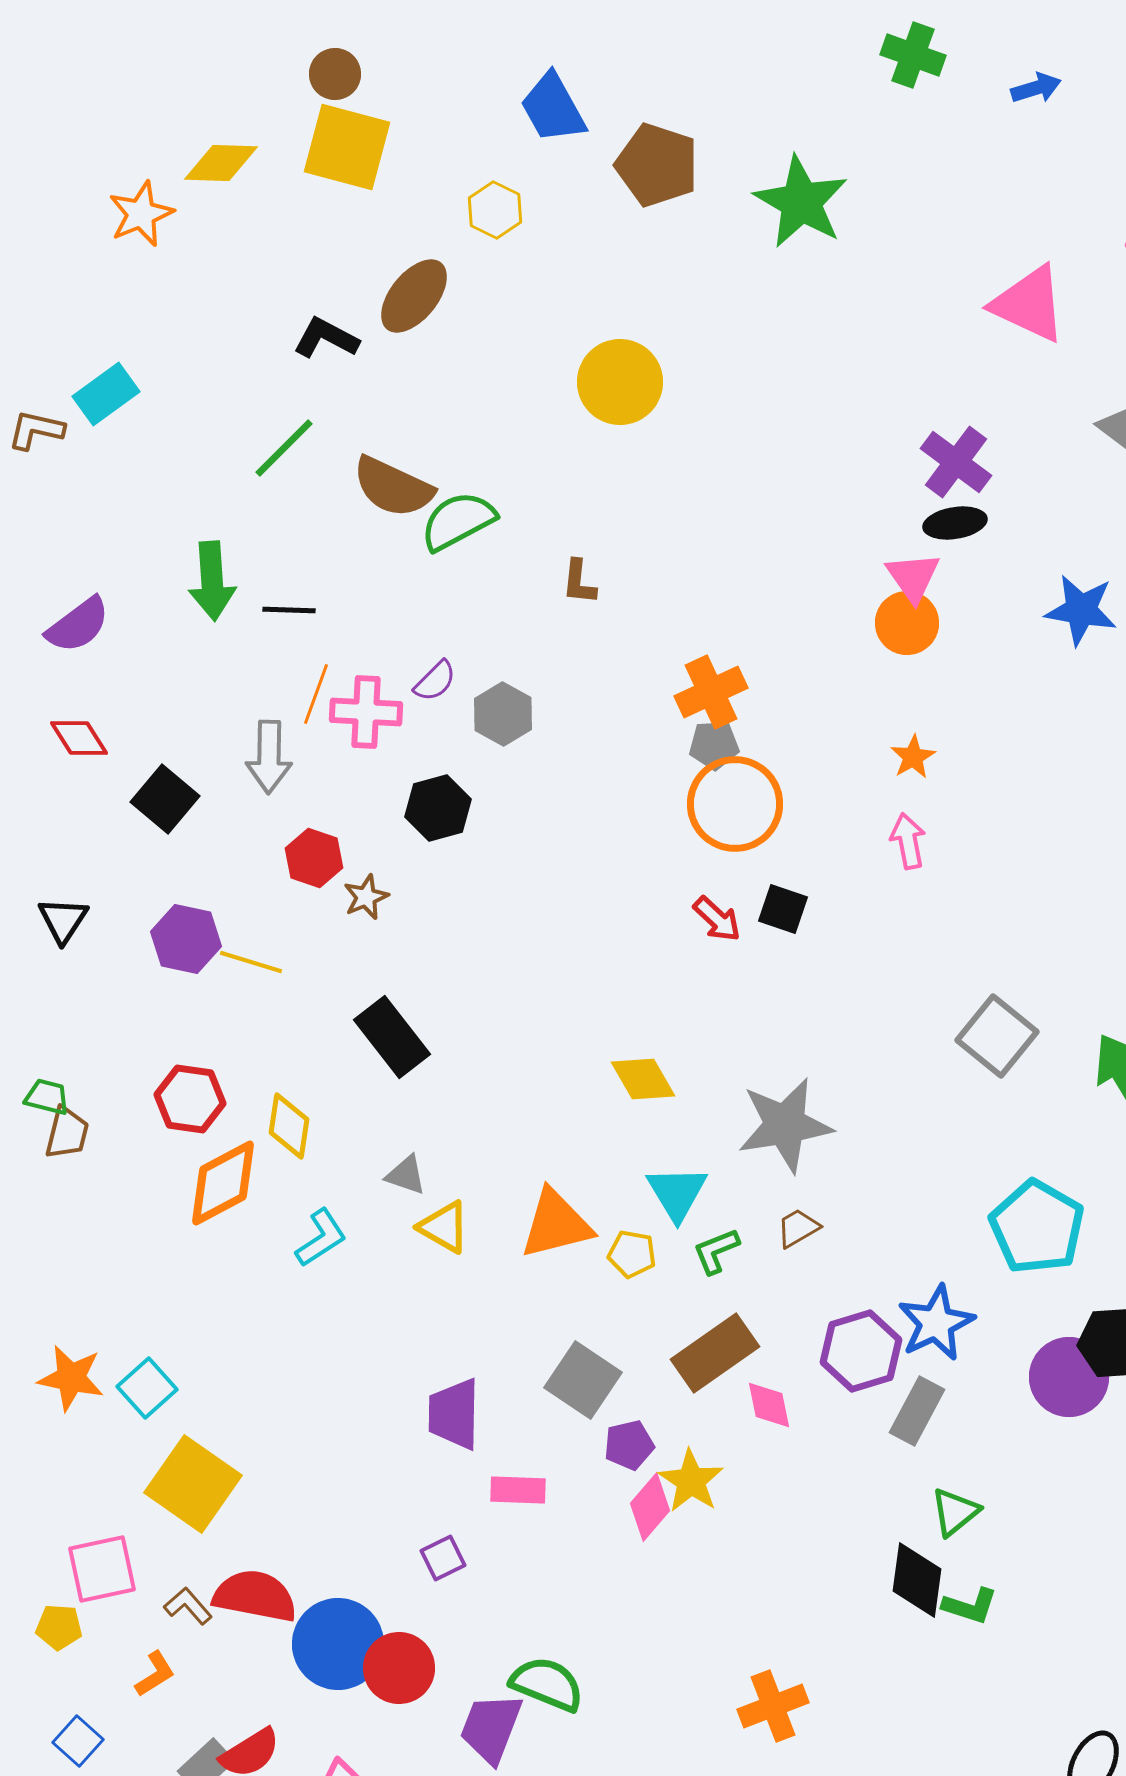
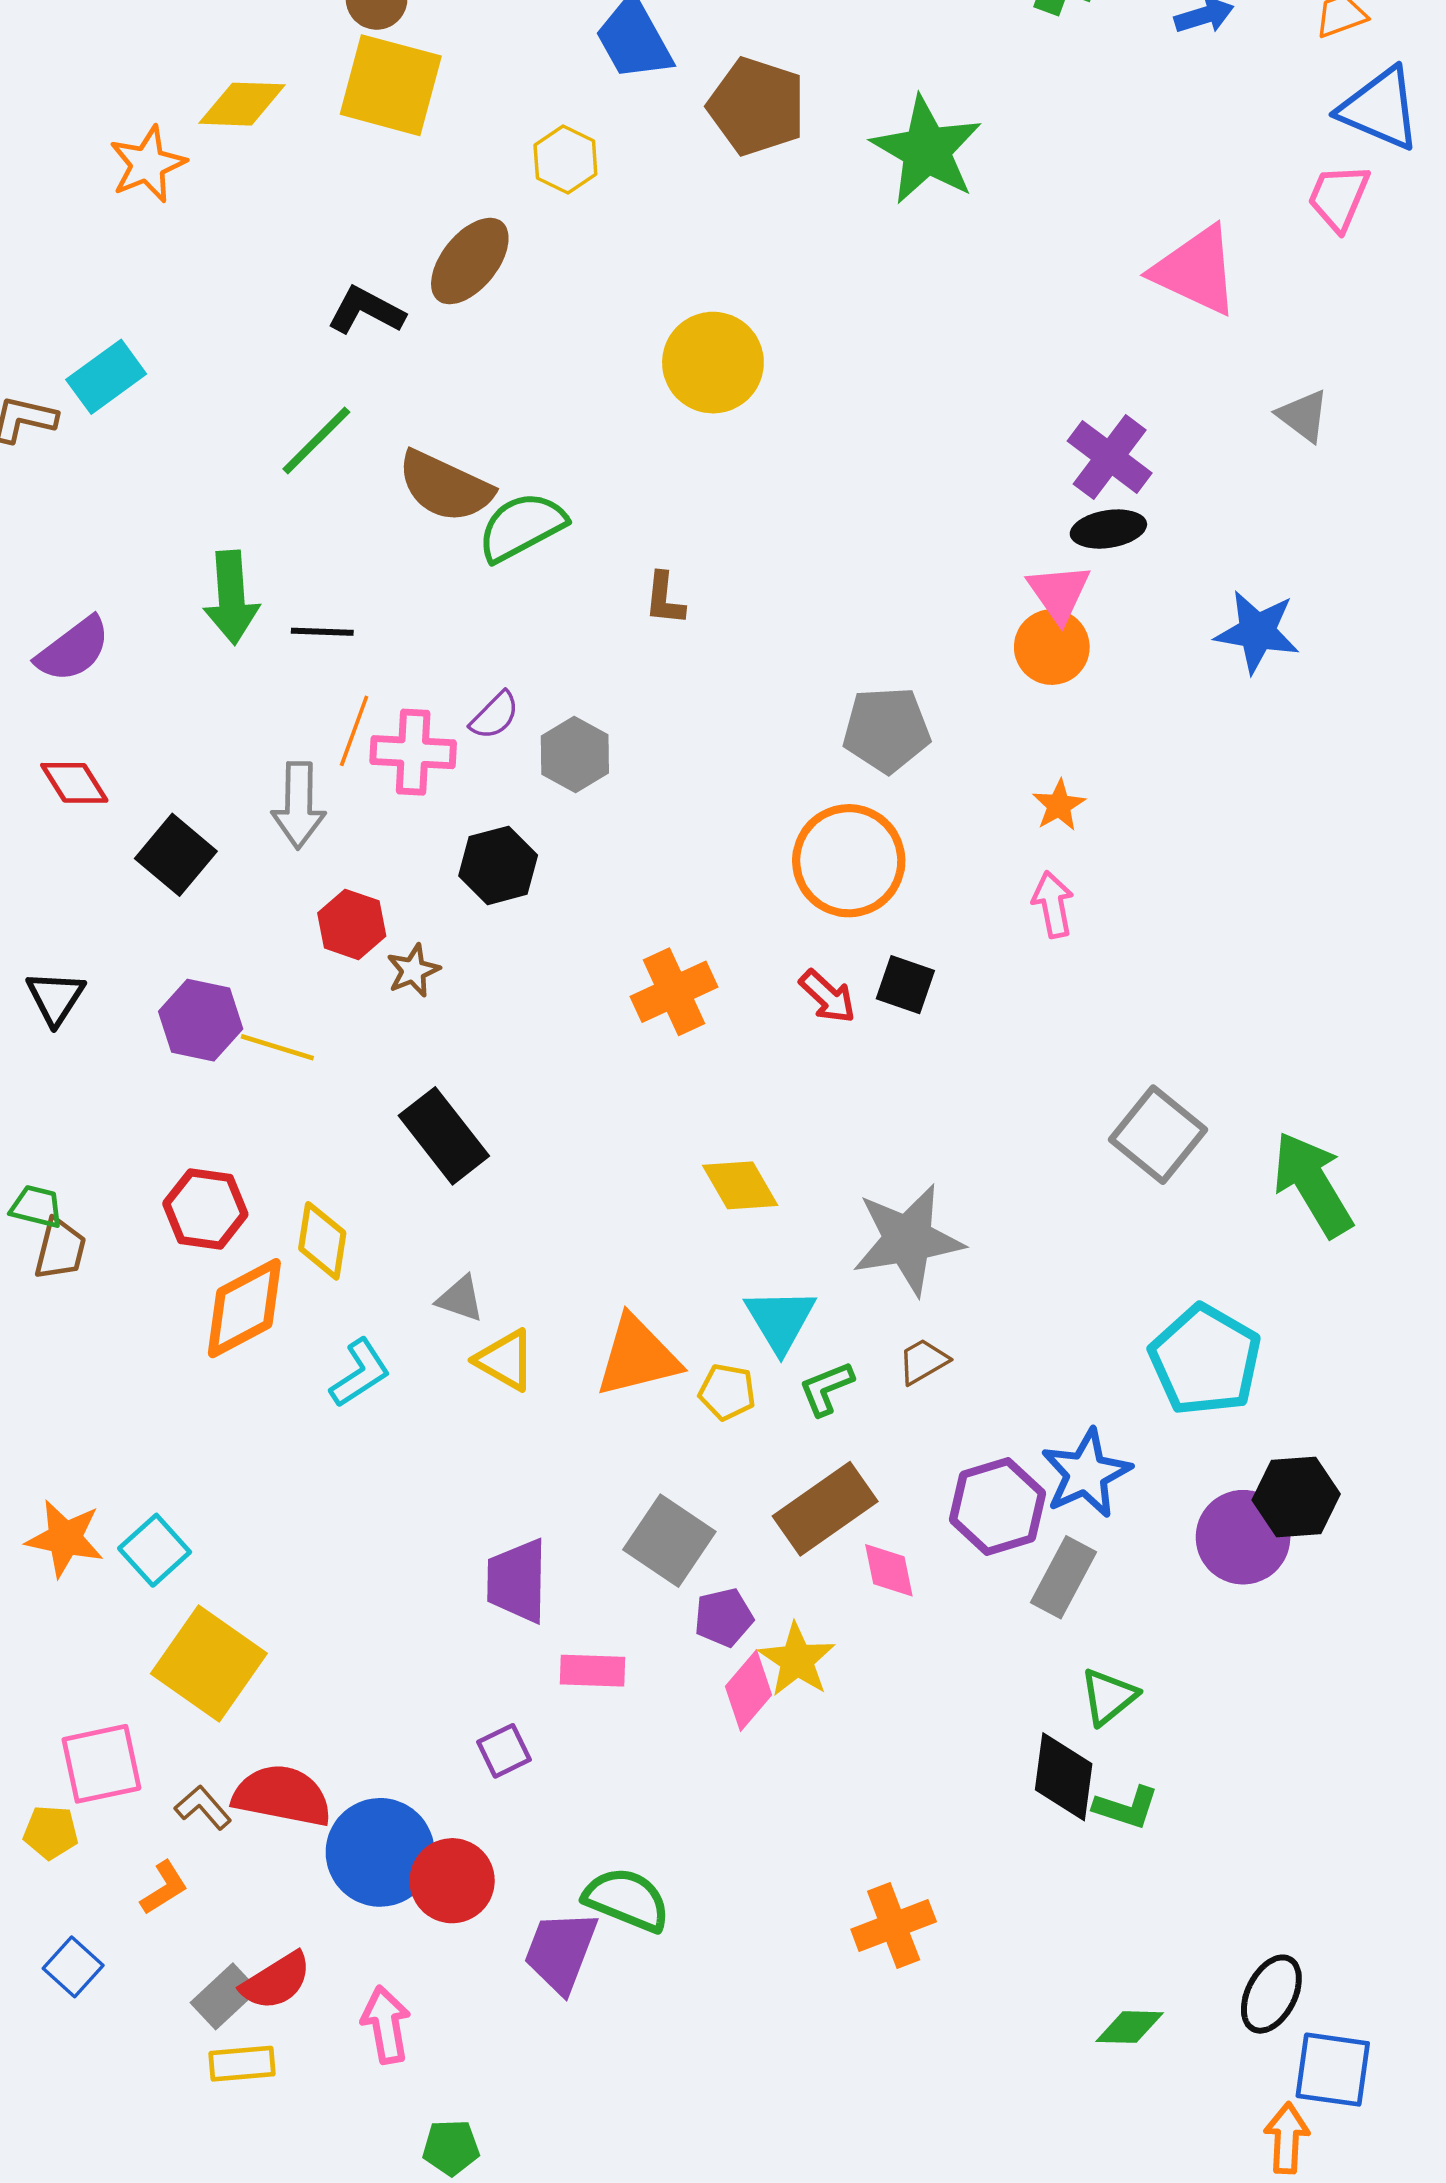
orange cross: (711, 692) -> (674, 992), moved
gray pentagon: (714, 745) -> (887, 730), moved, size x1.5

